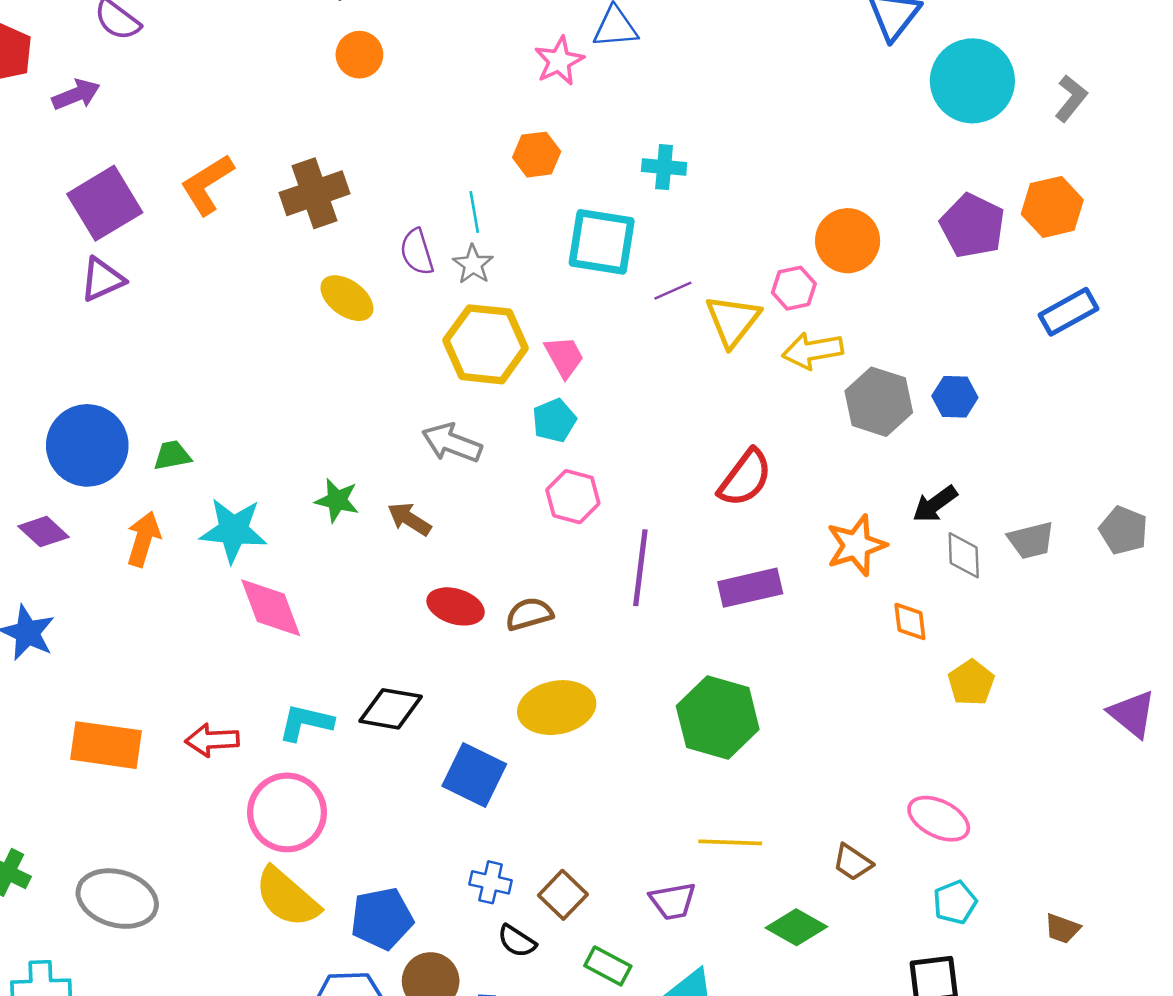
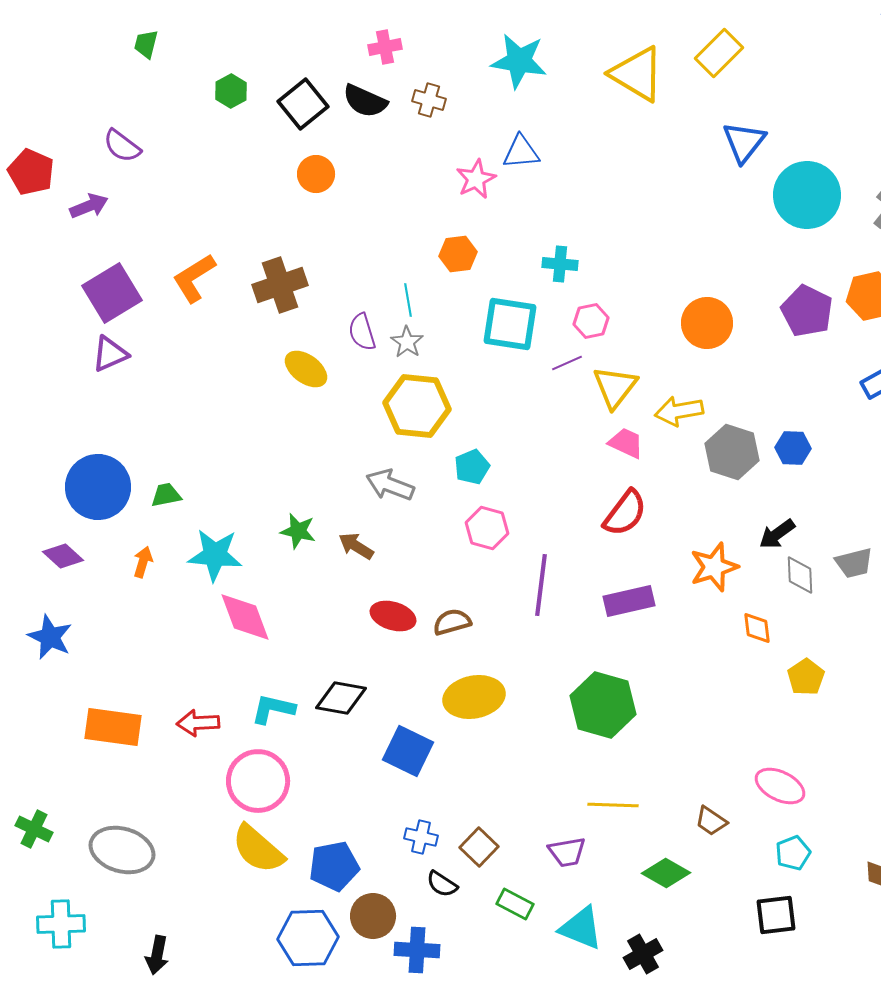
pink hexagon: (794, 288) -> (591, 321), moved
pink trapezoid: (564, 357) -> (626, 443), moved, turned -36
orange arrow: (143, 539) -> (143, 562), size x0.7

